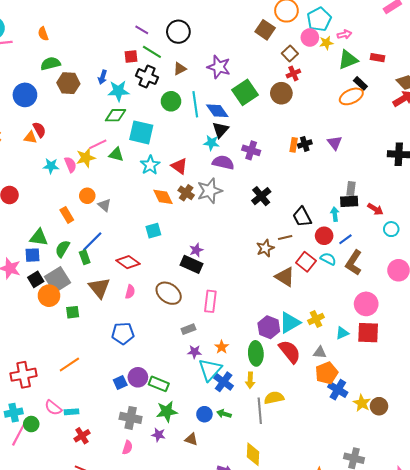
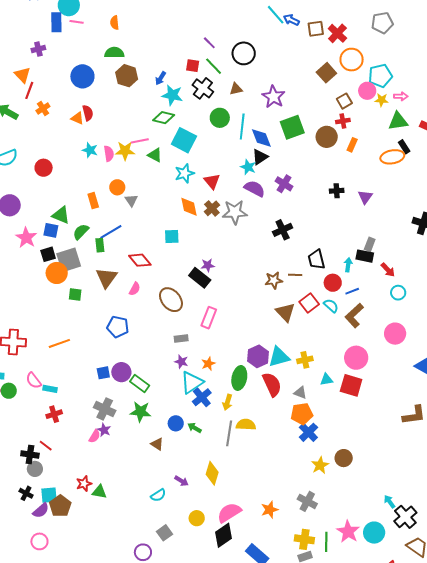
orange rectangle: (294, 145) -> (352, 145), moved
yellow star: (362, 403) -> (320, 465), moved
purple star: (158, 435) -> (104, 430), moved

